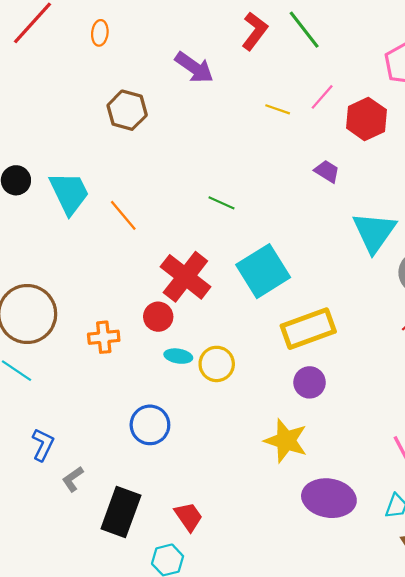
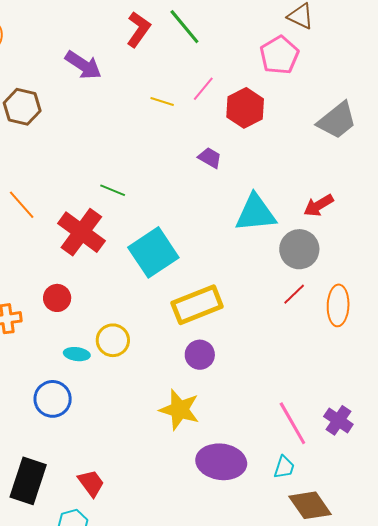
cyan triangle: (374, 232) -> (256, 213), turned 51
red cross: (185, 277) -> (81, 232), moved
cyan ellipse: (178, 356) -> (77, 354), moved

